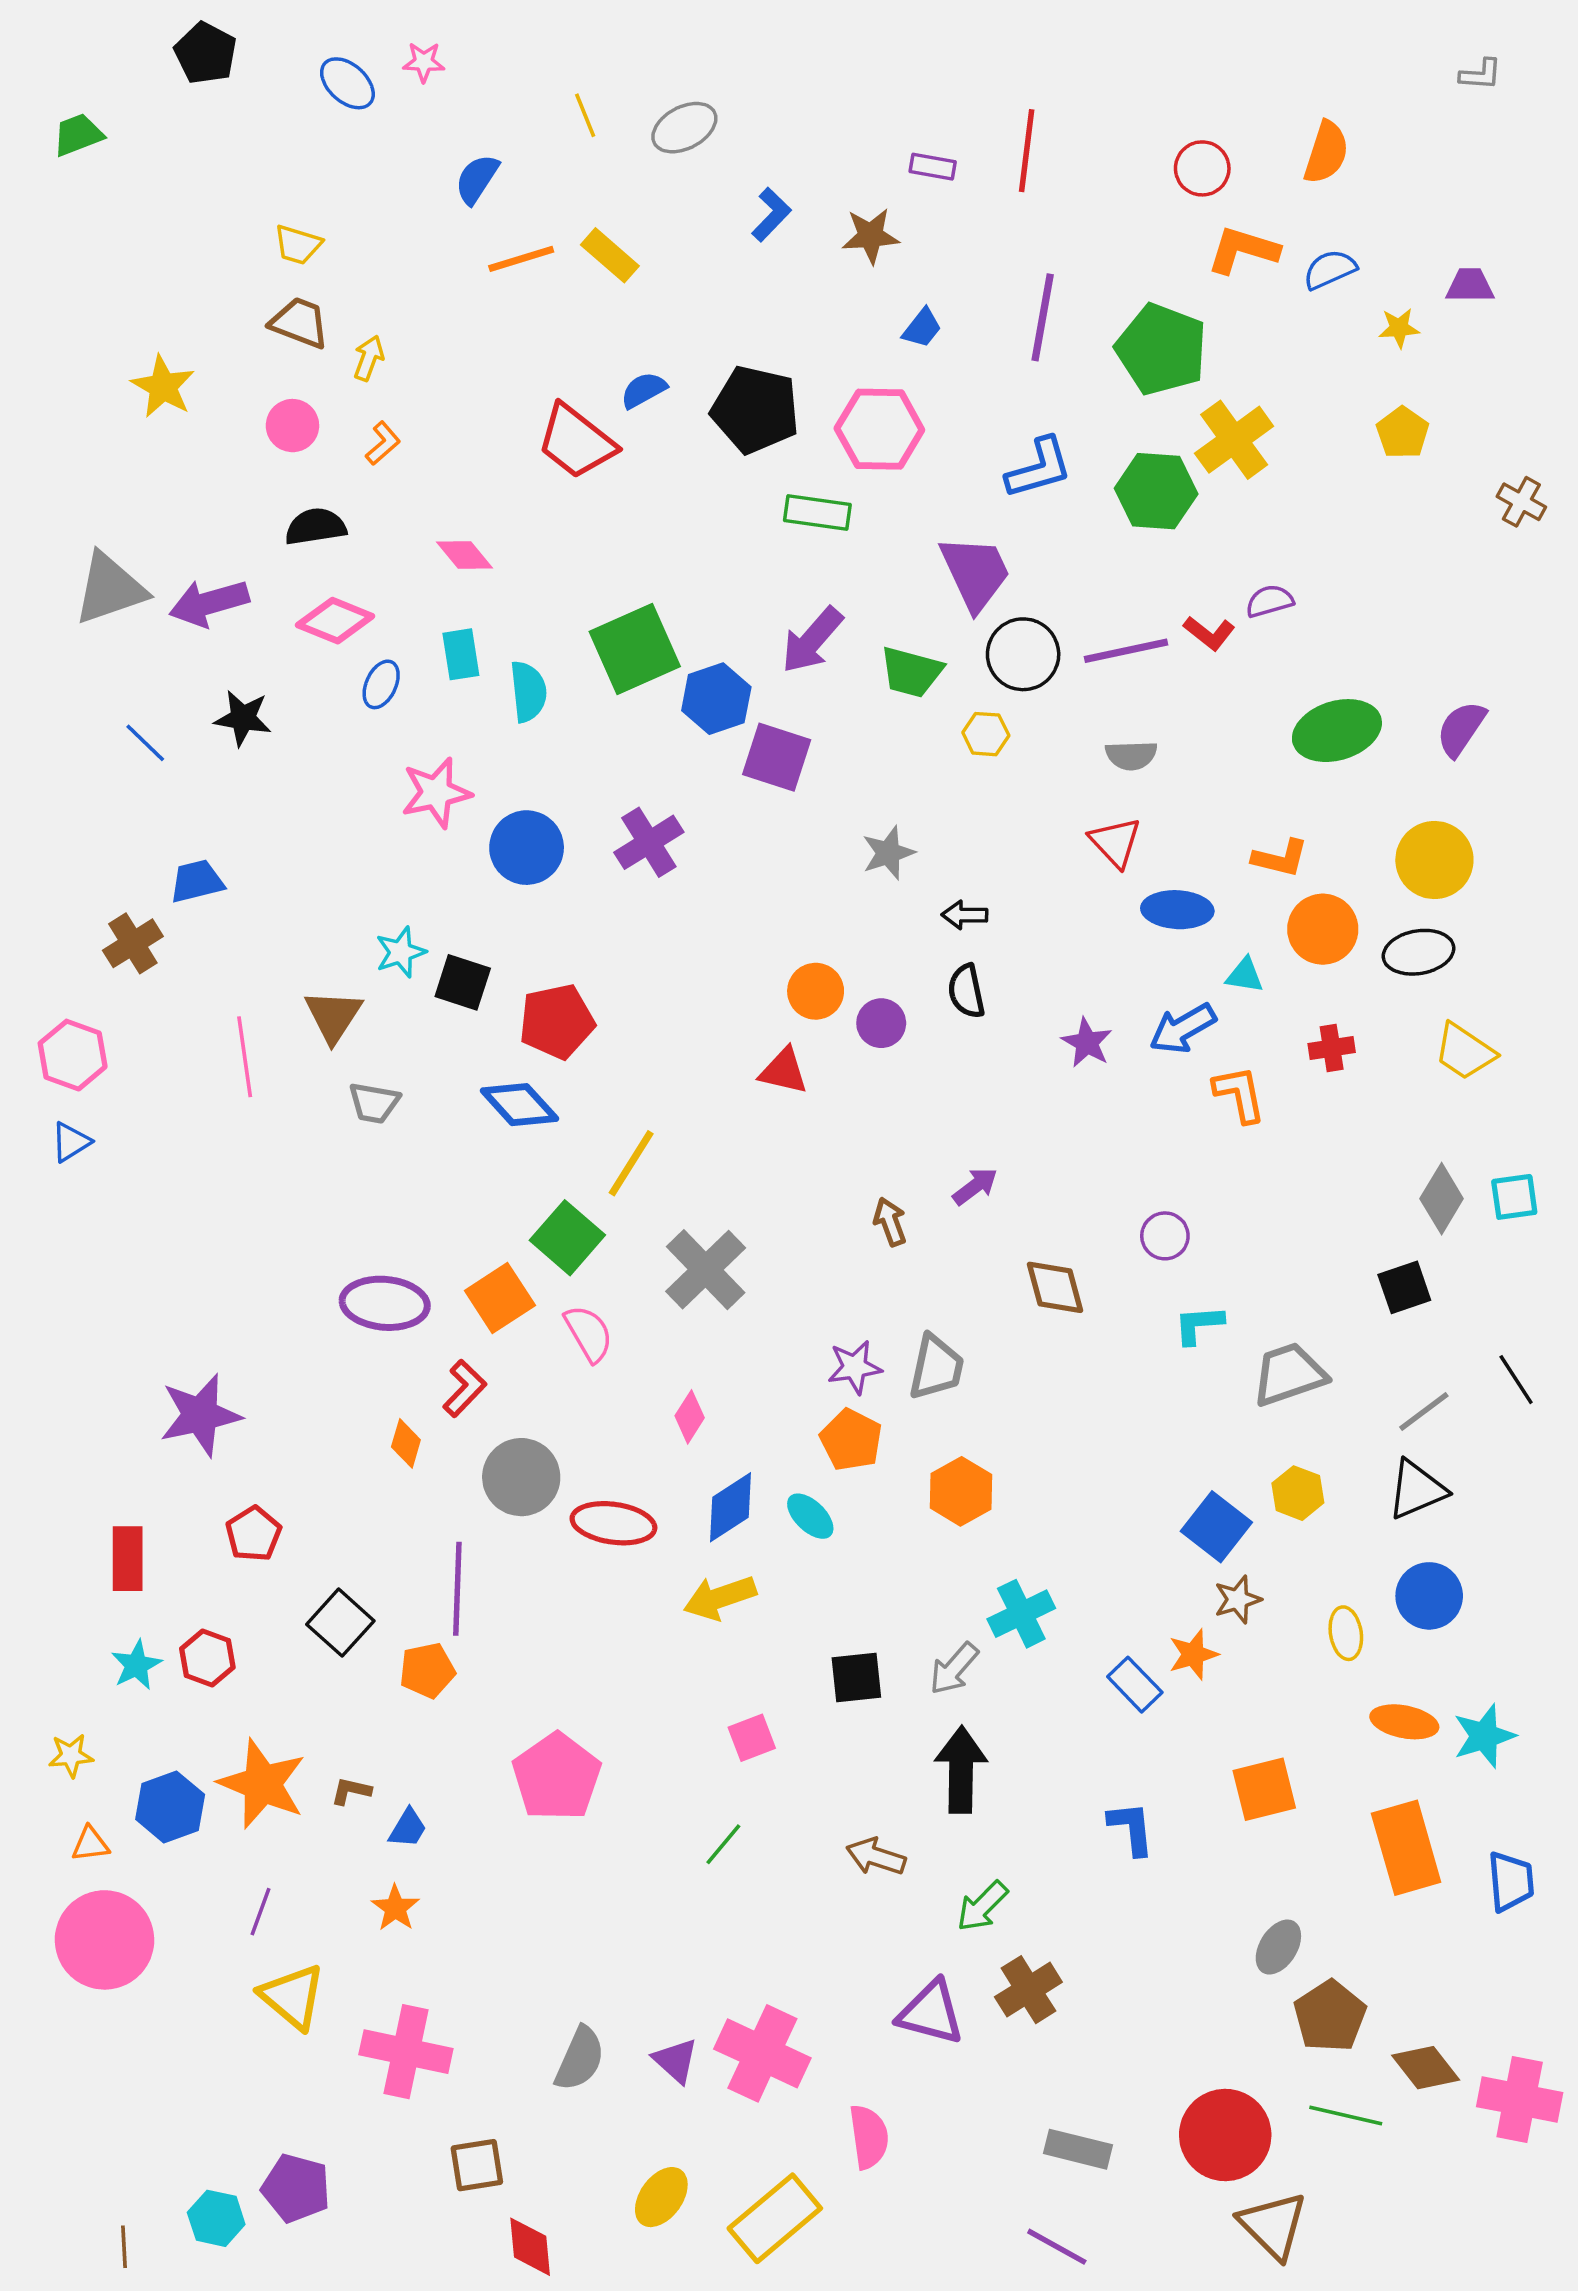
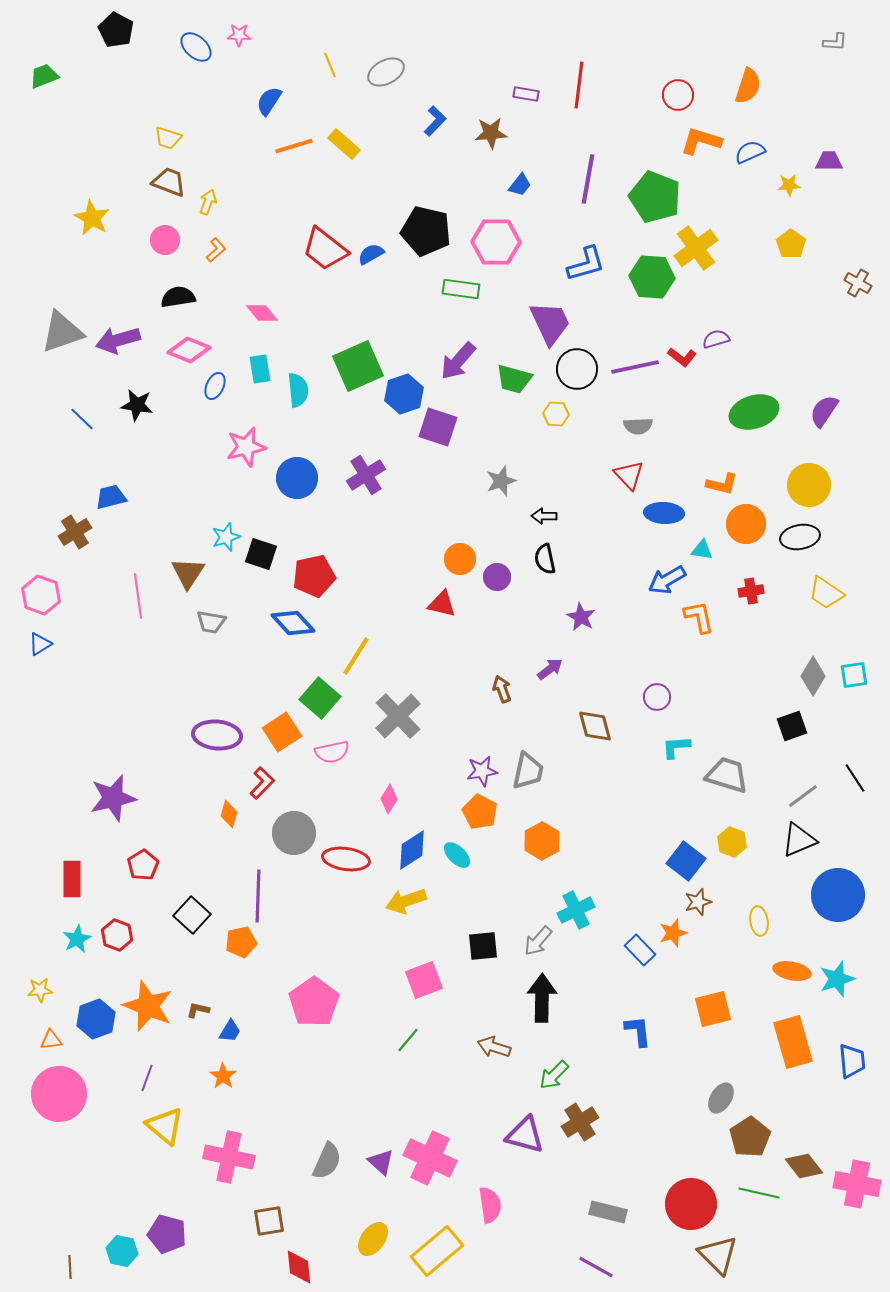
blue semicircle: (644, 390) -> (371, 254), moved
purple star: (1087, 1043) -> (581, 617), moved
pink semicircle: (589, 1333) -> (332, 752), turned 108
gray trapezoid: (1289, 1374) -> (727, 775), turned 36
blue circle: (1429, 1596) -> (838, 895), moved, size x1.4
pink square: (752, 1738) -> (424, 980), size x1.4

